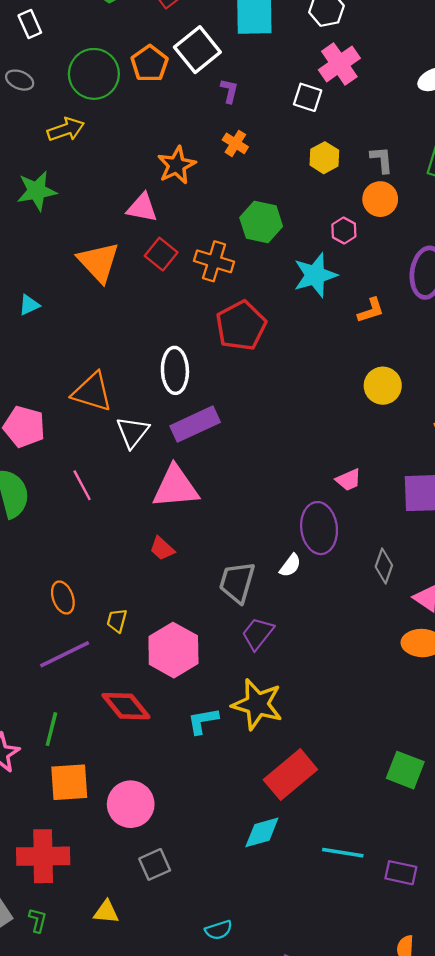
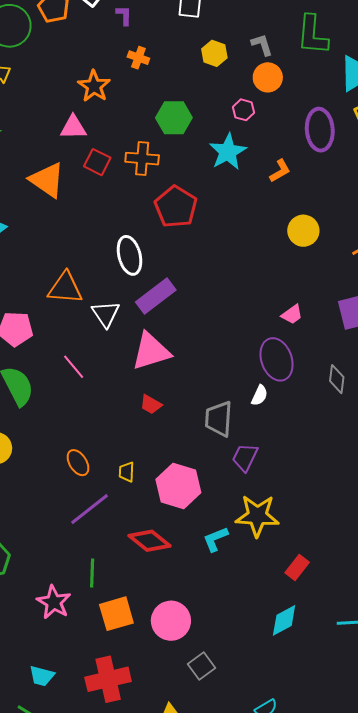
red rectangle: (290, 775) -> (297, 568), size x0.6

